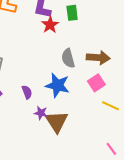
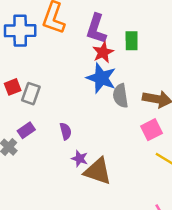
blue star: (57, 85) -> (101, 78), moved
brown triangle: (57, 122) -> (98, 171), turned -45

